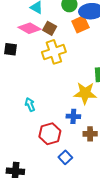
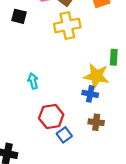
blue cross: (73, 116) -> (90, 94), moved
blue square: (65, 157) -> (64, 135), moved

